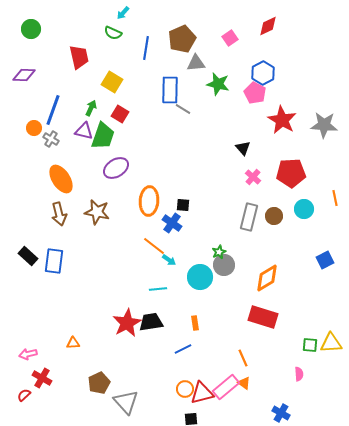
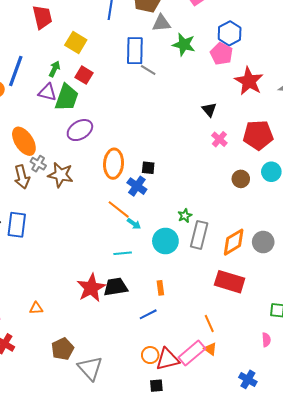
gray cross: (51, 139) -> (38, 164), moved
gray rectangle: (249, 217) -> (199, 235), moved
gray circle: (224, 265) -> (263, 242), moved

